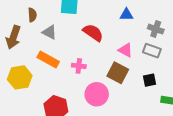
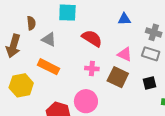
pink cross: (79, 66) -> (92, 69), moved
pink circle: (97, 94) -> (86, 101), moved

